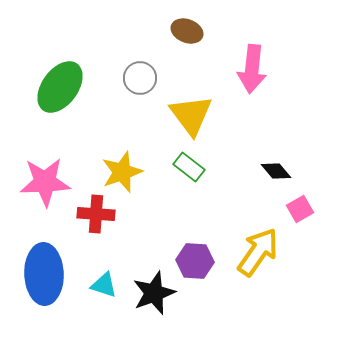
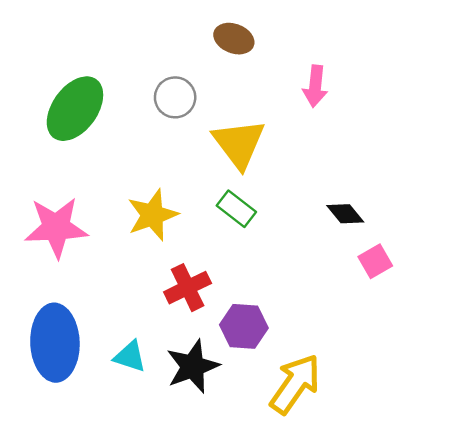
pink arrow: (252, 69) -> (315, 86), size x0.7
red cross: (96, 214) -> (188, 288), moved, turned -30
yellow arrow: (258, 252) -> (295, 384), moved

